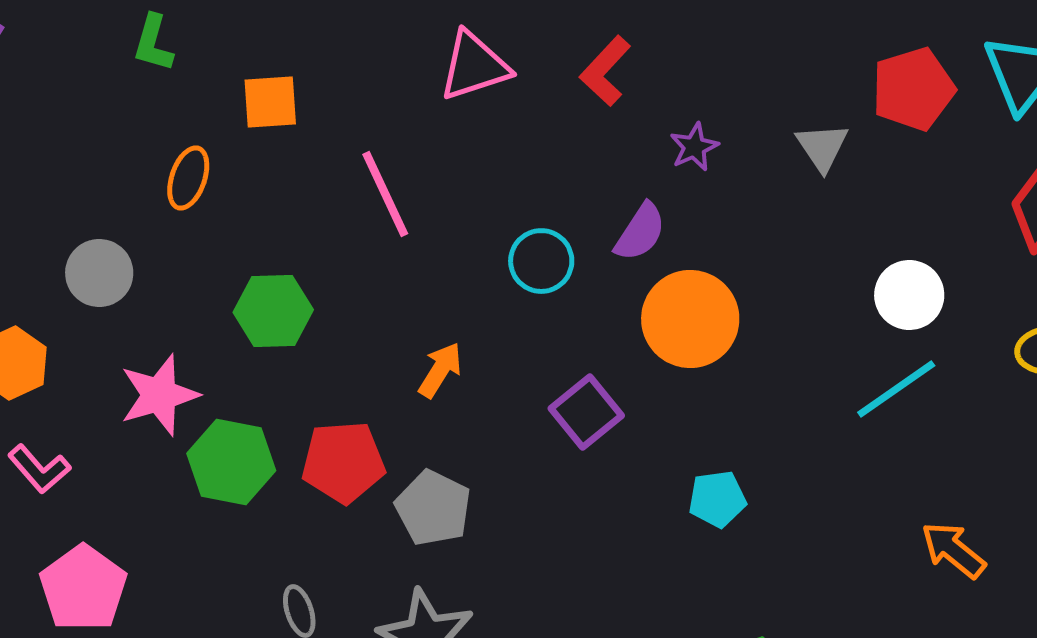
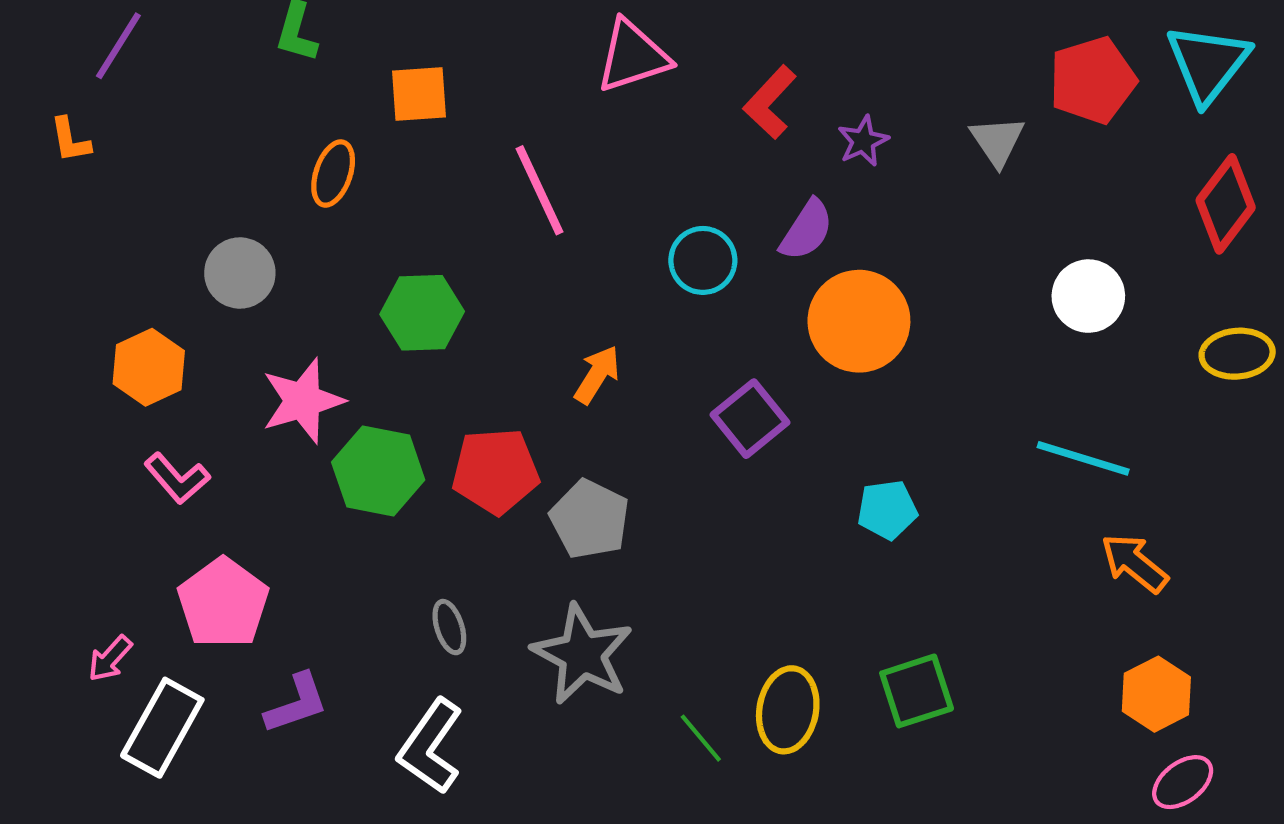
red L-shape: (605, 71) -> (770, 102), moved
cyan line: (896, 389) -> (1083, 458), moved, turned 52

